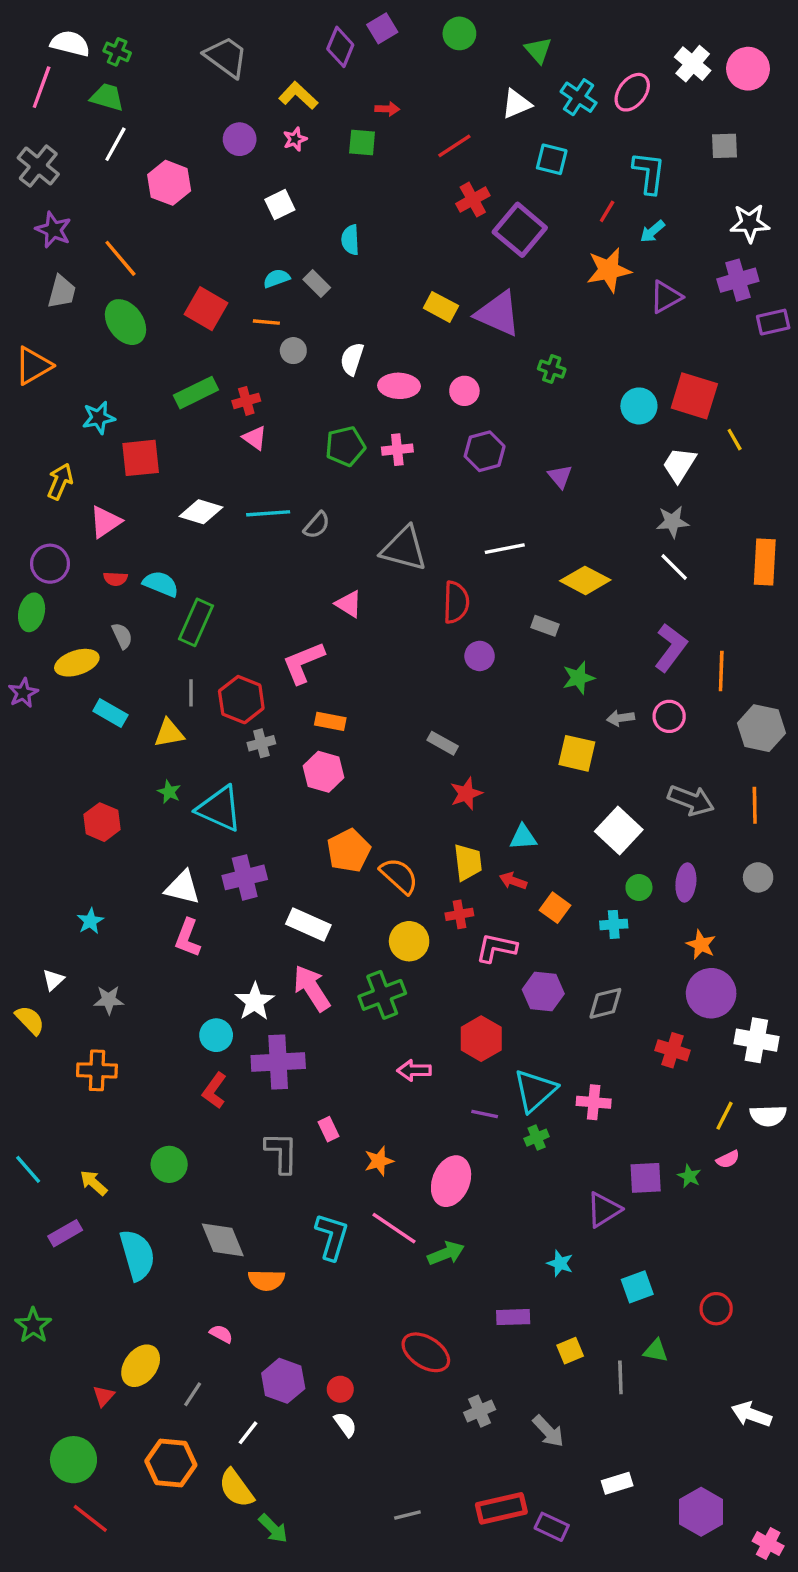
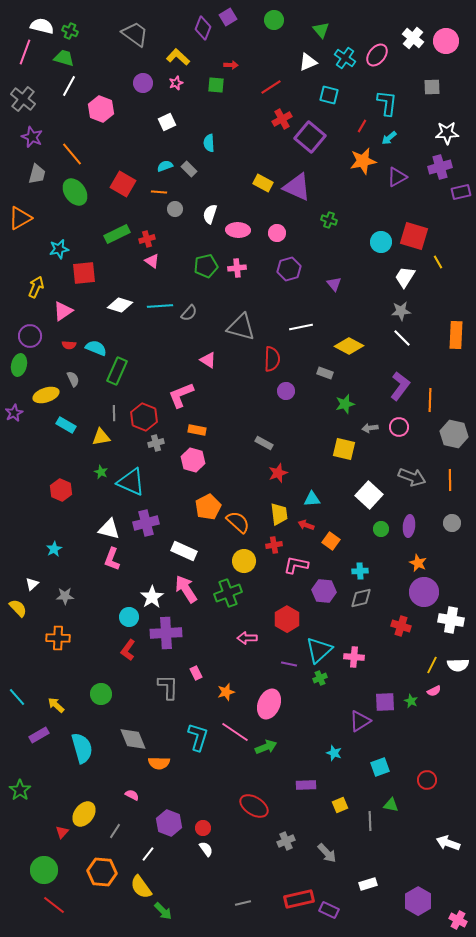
cyan cross: (614, 924) -> (360, 571), moved

